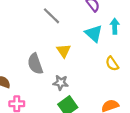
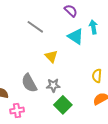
gray semicircle: (35, 64) -> (29, 83), moved
yellow semicircle: (112, 64) -> (97, 76), moved, turned 48

